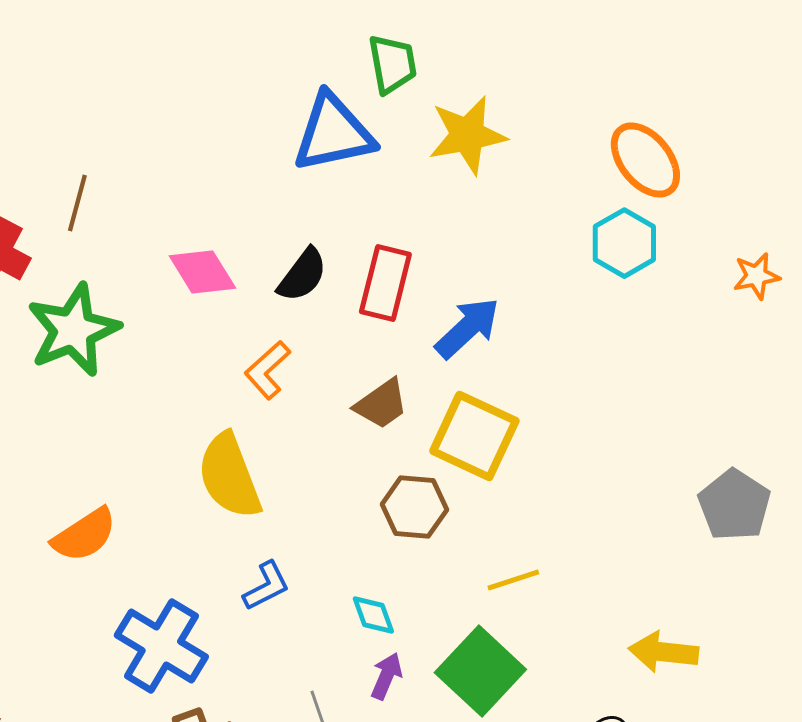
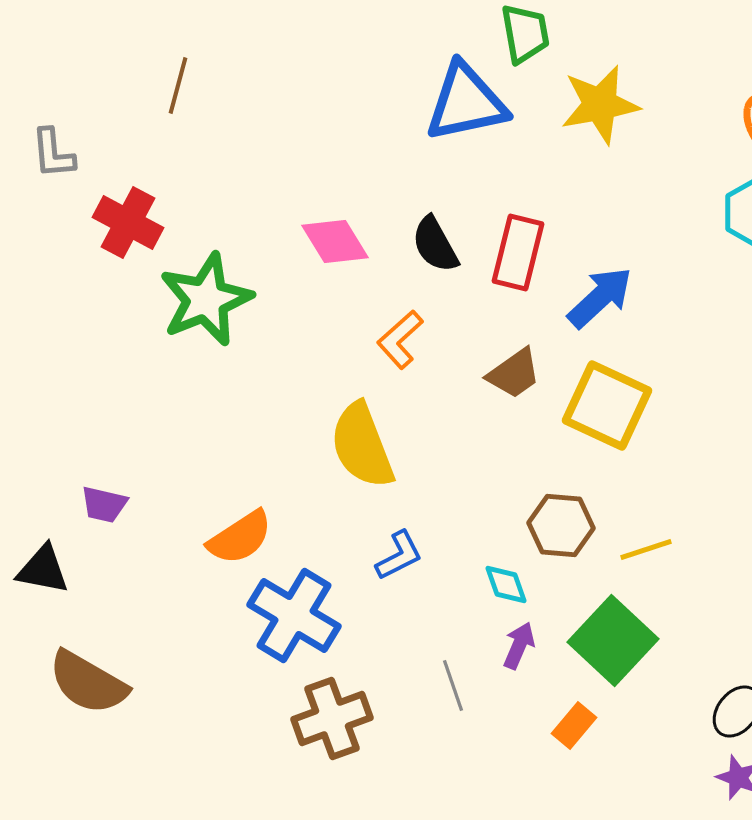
brown line: (77, 203) -> (178, 86), moved
black semicircle: (302, 275) -> (435, 244), turned 114
brown hexagon: (414, 507) -> (561, 526), moved
orange semicircle: (84, 535) -> (240, 538), moved

